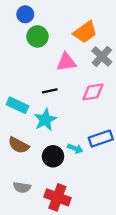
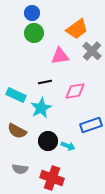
blue circle: (25, 14) -> (32, 13), moved
pink diamond: (93, 92) -> (75, 91), moved
cyan arrow: (75, 149) -> (68, 146), moved

